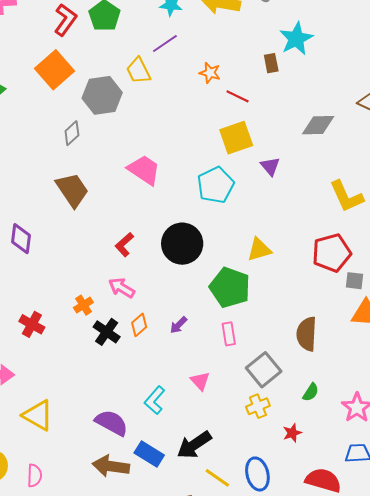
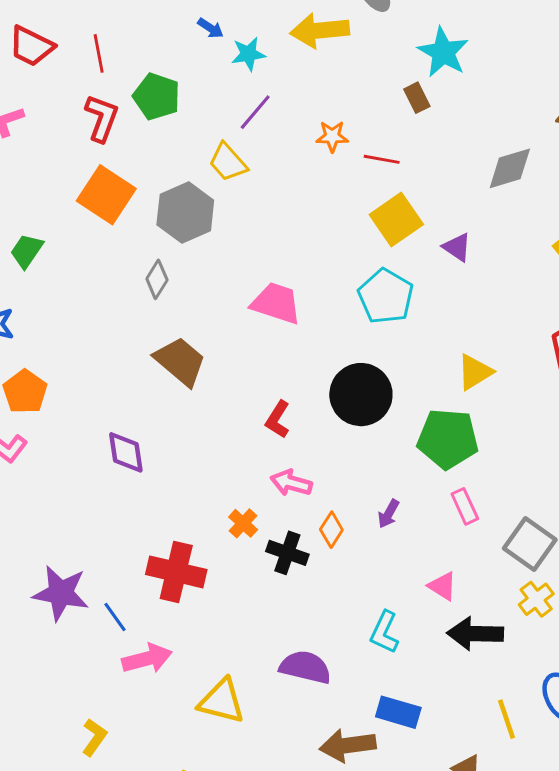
red cross: (32, 324) -> (176, 572), size x1.5
purple semicircle: (112, 423) -> (305, 667), moved
black arrow: (194, 445) -> (475, 634), moved, turned 51
yellow line: (217, 478) -> (506, 719), turned 52

